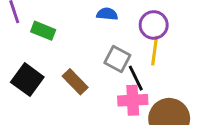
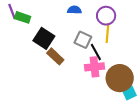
green rectangle: (43, 31) -> (23, 17), moved
black square: (27, 80) -> (44, 38), moved

